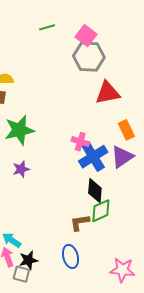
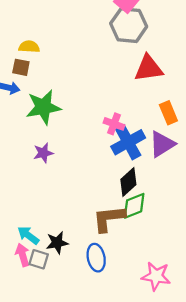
black diamond: (95, 191) -> (128, 182), turned 40
brown L-shape: (80, 223) -> (109, 219), size x1.4
black star: (28, 260) -> (57, 243), moved
gray square: (21, 274) -> (39, 259), moved

